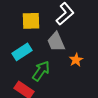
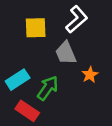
cyan rectangle: (22, 52) -> (18, 80), moved

